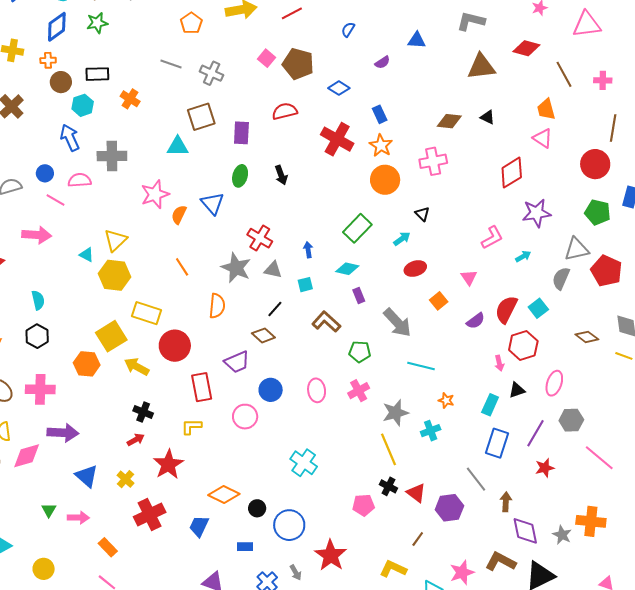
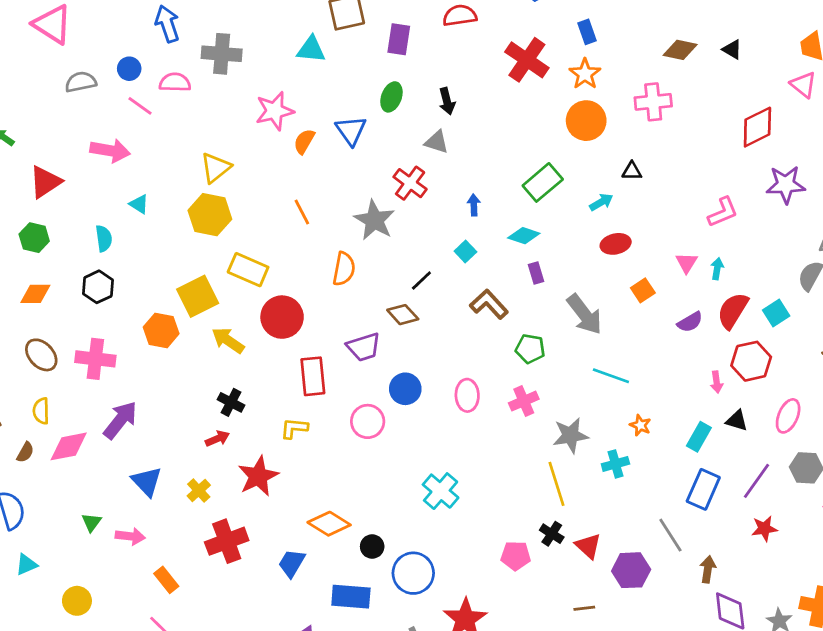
black triangle: (422, 214) -> (632, 171), turned -49
cyan triangle: (87, 255) -> (139, 204), moved
cyan arrow: (523, 256) -> (717, 269), moved, turned -56
gray triangle: (273, 270) -> (437, 142), moved
cyan square: (305, 285) -> (465, 252), turned -35
black triangle: (517, 390) -> (737, 421), turned 30
purple arrow: (63, 433) -> (120, 420), turned -60
brown line: (418, 539) -> (584, 608), turned 42
blue rectangle: (245, 547) -> (351, 597), size x1.8

